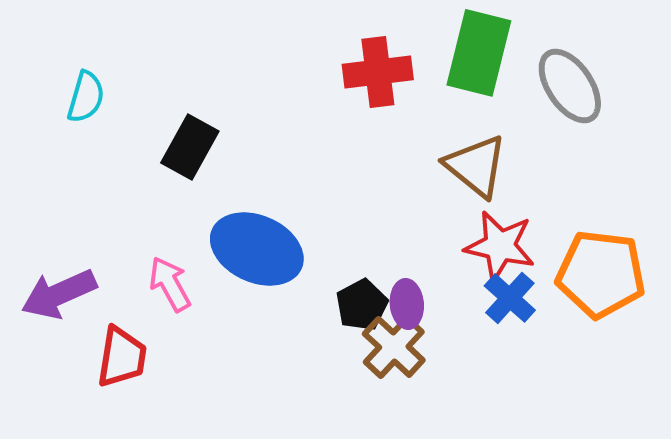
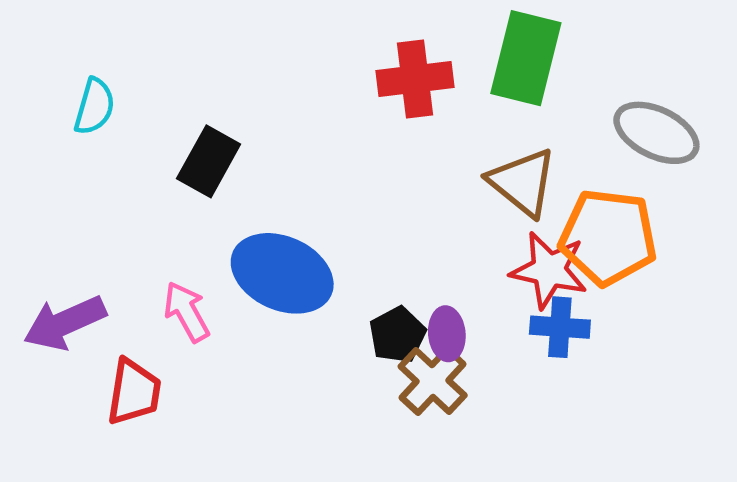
gray ellipse: (570, 86) -> (656, 133), moved, turned -30
orange pentagon: (601, 274) -> (608, 237), moved
blue cross: (510, 298) -> (560, 327), turned -38

